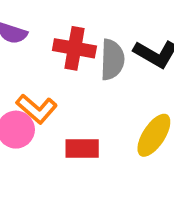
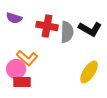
red rectangle: (82, 149) -> (22, 82), moved

